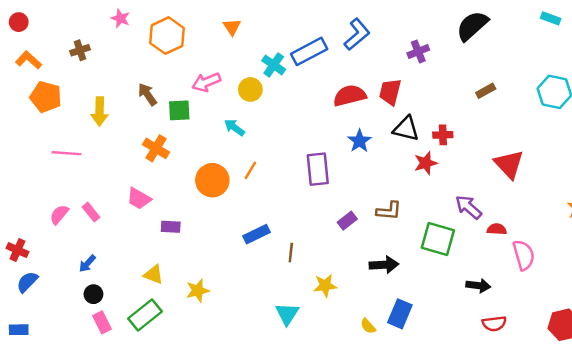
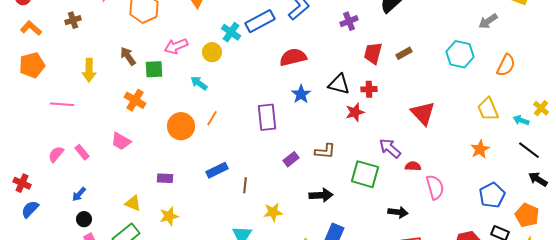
red trapezoid: (390, 92) -> (373, 53), moved
orange pentagon: (46, 97) -> (32, 65), moved, turned -30
purple rectangle: (171, 227) -> (165, 178), moved

